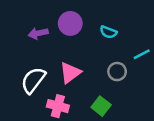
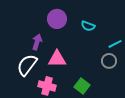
purple arrow: (38, 33) -> (37, 42), moved, turned 119
gray circle: (117, 72) -> (109, 61), moved
pink triangle: (70, 73) -> (57, 59), turned 36

